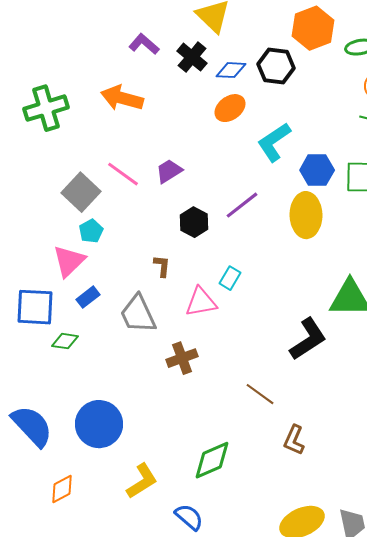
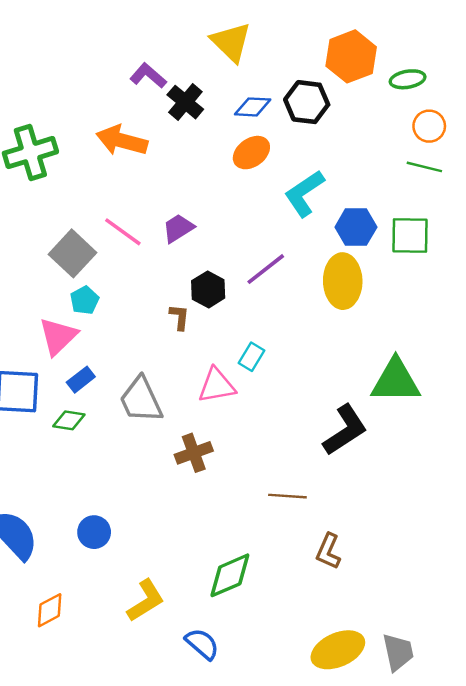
black cross: (192, 57) -> (185, 102), moved
brown L-shape: (162, 266) -> (179, 317), moved
green diamond: (65, 341) -> (69, 420), moved
brown line: (260, 394) -> (287, 496), turned -32
blue circle: (99, 424) -> (94, 532), size x0.6

